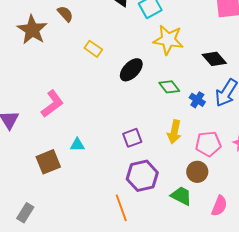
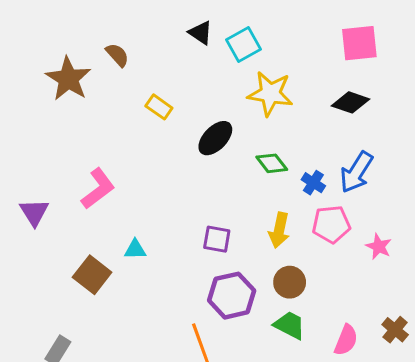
black diamond: (214, 59) -> (350, 102), moved, turned -30
purple square: (132, 138) -> (217, 239), turned 30
pink pentagon: (208, 144) -> (331, 224), moved
brown square: (48, 162) -> (92, 275), turned -30
brown circle: (197, 172) -> (290, 282), moved

